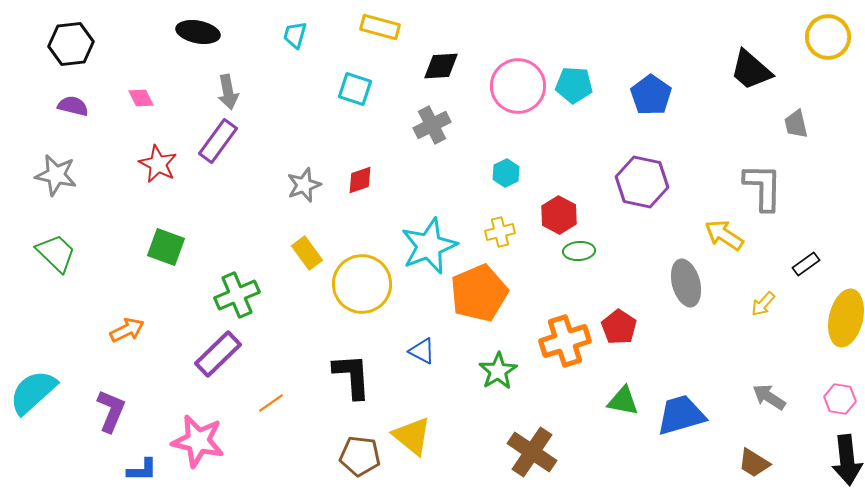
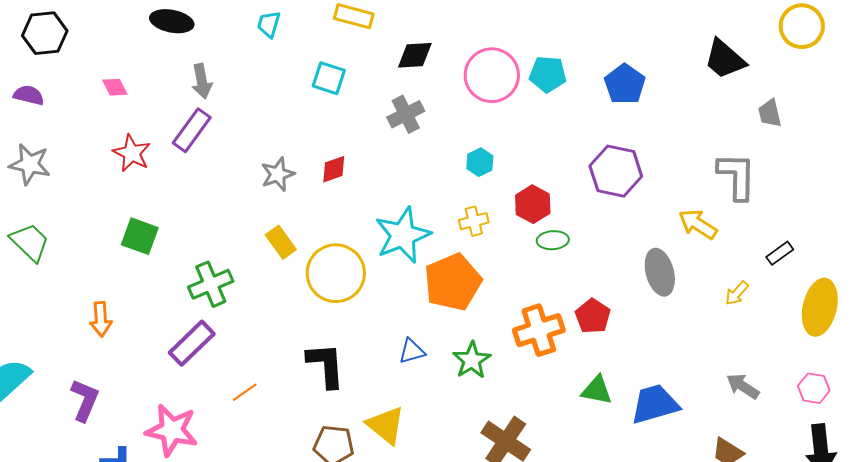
purple semicircle: (73, 106) -> (29, 95), moved
orange arrow: (127, 330) -> (101, 319), turned 112
blue triangle: (422, 351) -> (412, 351), moved, turned -44

